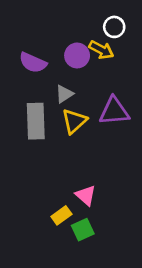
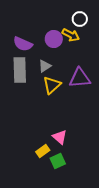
gray rectangle: (36, 121) -> (20, 70), moved

